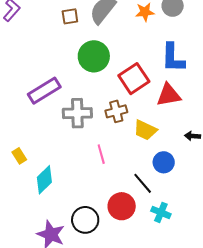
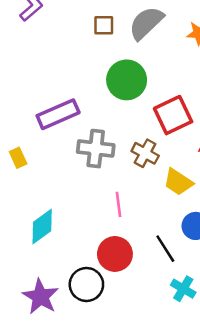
brown cross: (116, 111) -> (145, 153), turned 35
yellow rectangle: (19, 156) -> (18, 158), moved
red circle: (122, 206) -> (115, 254), moved

